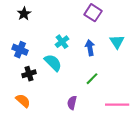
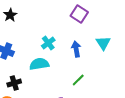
cyan semicircle: (53, 63) -> (39, 64), turned -54
black cross: (29, 74) -> (14, 83), moved

